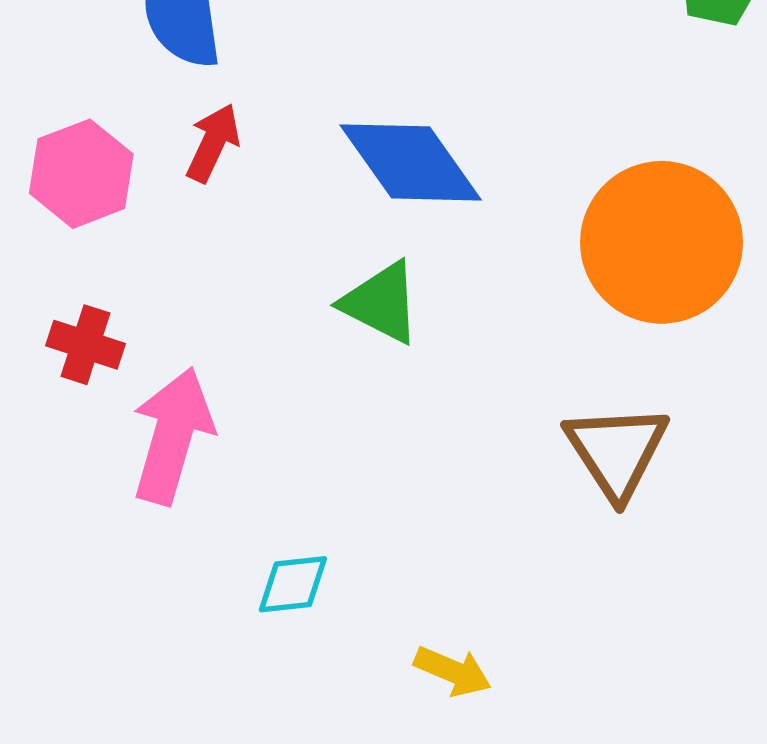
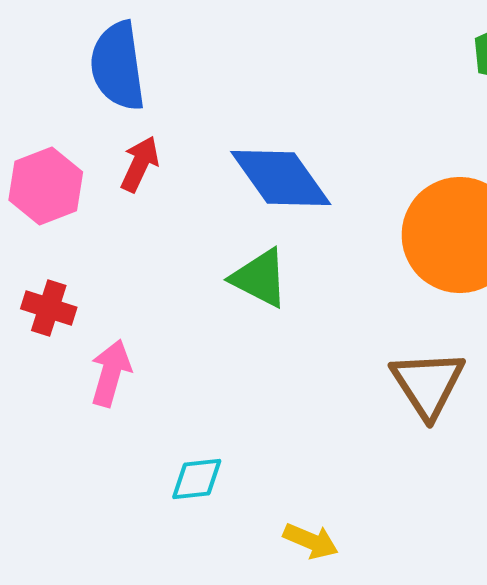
pink arrow: (172, 436) -> (111, 373), size x0.7

